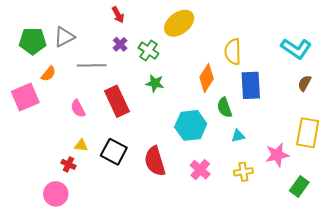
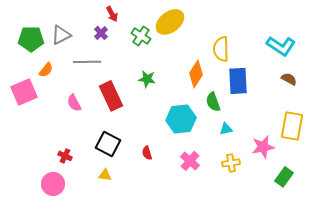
purple cross: (120, 44) -> (101, 33), moved
green cross: (149, 51) -> (141, 36), moved
brown semicircle: (305, 83) -> (289, 79), turned 91
yellow triangle: (81, 145) -> (105, 175), moved
red semicircle: (155, 161) -> (147, 153), size x0.5

